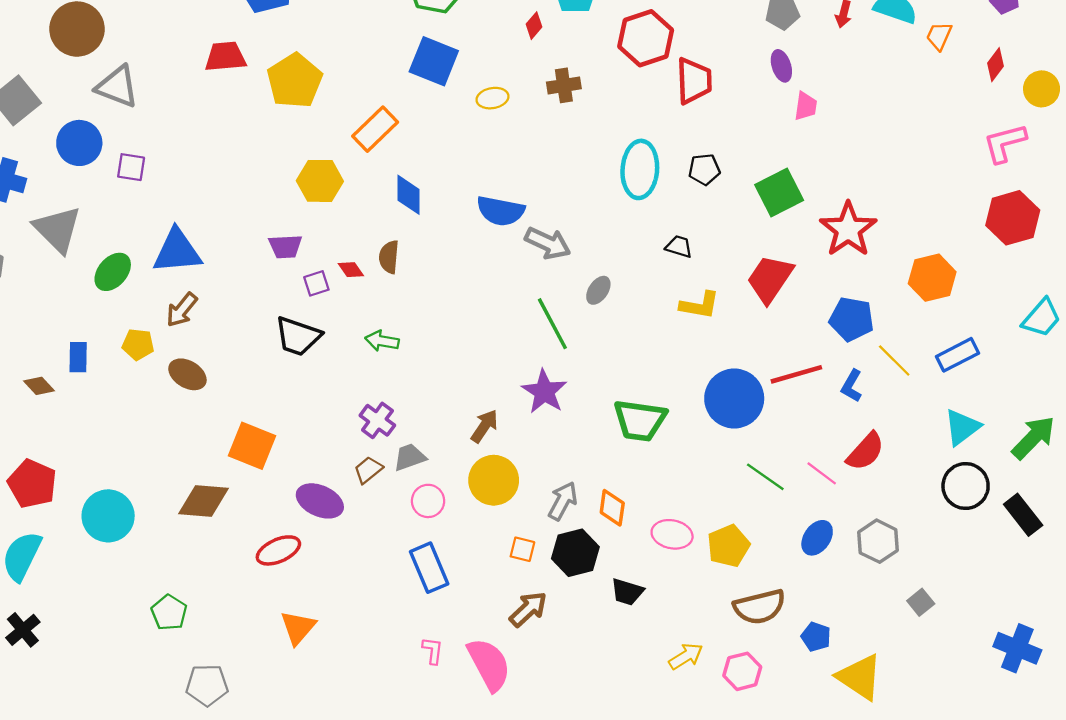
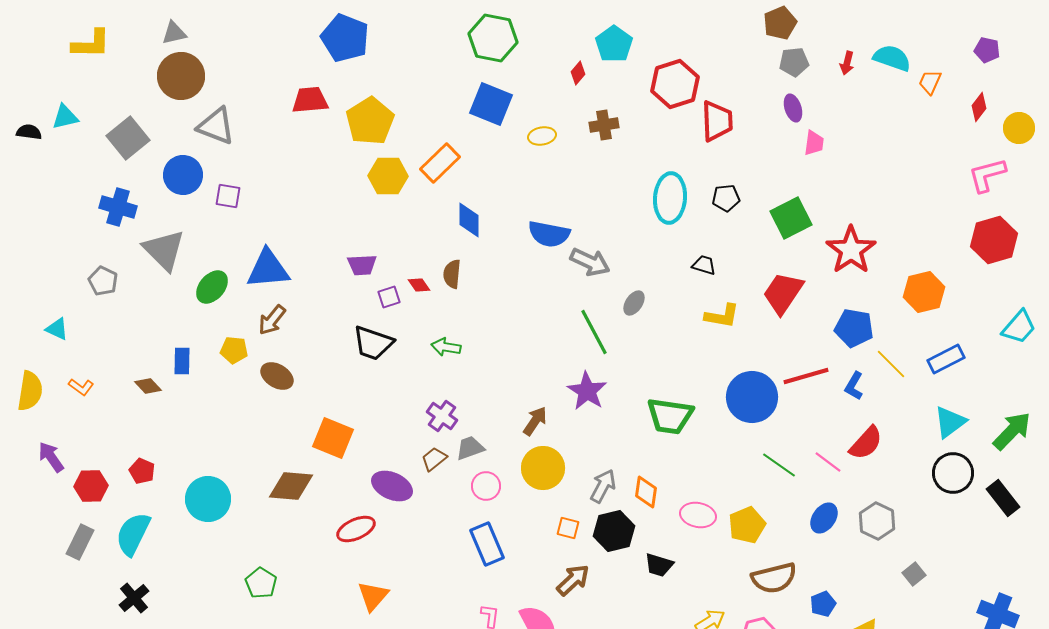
yellow hexagon: (320, 181) -> (388, 176), moved
red pentagon: (32, 484) -> (142, 471), size x0.6
blue pentagon: (816, 637) -> (823, 604), turned 30

